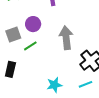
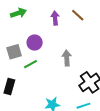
gray arrow: (66, 38) -> (67, 58), size x0.7

